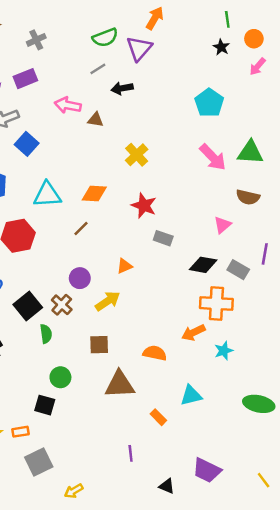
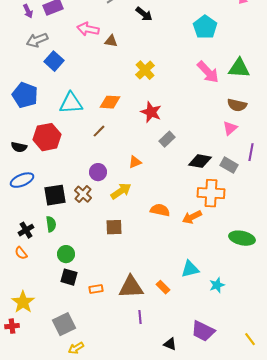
black arrow: (122, 88) -> (144, 14), moved, turned -132
pink triangle: (222, 225) -> (230, 128), moved
gray rectangle: (163, 238) -> (167, 139), turned -63
black square: (28, 306) -> (55, 195), turned 30
green semicircle: (46, 334) -> (51, 224), moved
cyan star: (224, 351) -> (217, 285), moved
orange semicircle: (155, 353) -> (160, 210), moved
green circle: (60, 377) -> (66, 254), moved
brown triangle: (120, 385) -> (131, 287), moved
green ellipse: (259, 404) -> (242, 238), moved
orange rectangle: (21, 432) -> (96, 289), moved
yellow arrow: (74, 491) -> (76, 348), moved

